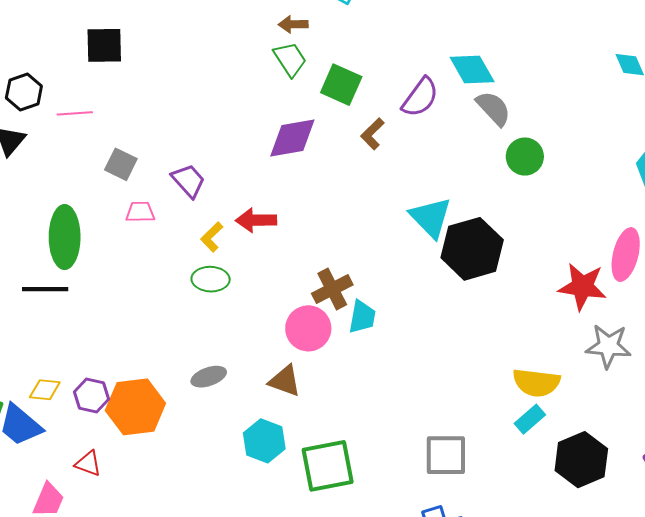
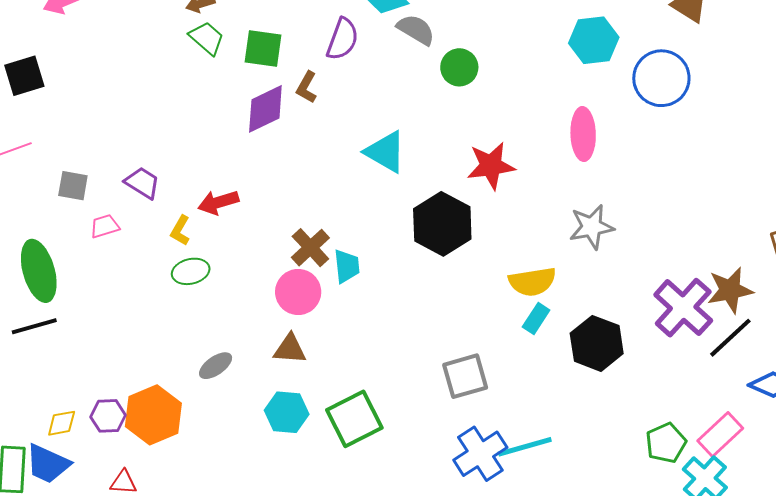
purple diamond: (292, 138) -> (265, 109), moved
black hexagon: (472, 249) -> (442, 224), moved
red star: (582, 287) -> (491, 166), moved

